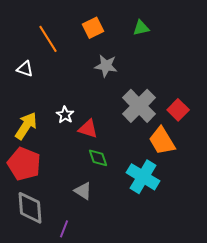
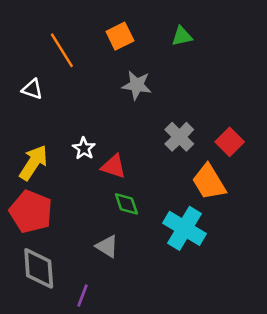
gray cross: (139, 106) -> (179, 137), size x0.7

